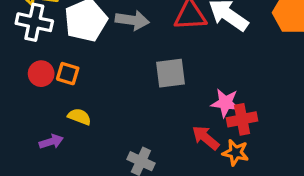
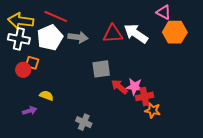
orange square: (68, 74) -> (32, 63), moved
red arrow: (206, 138) -> (119, 87), moved
orange star: (236, 153) -> (153, 110), moved

